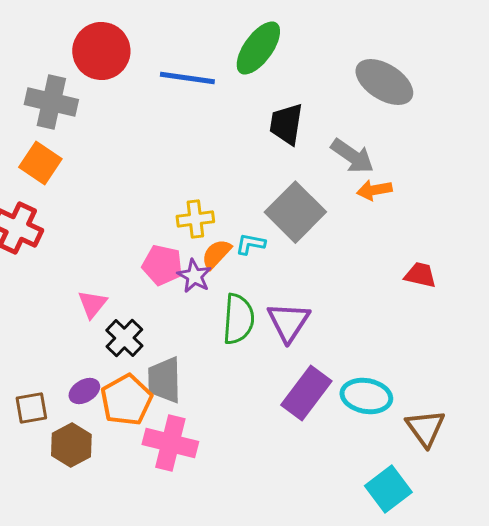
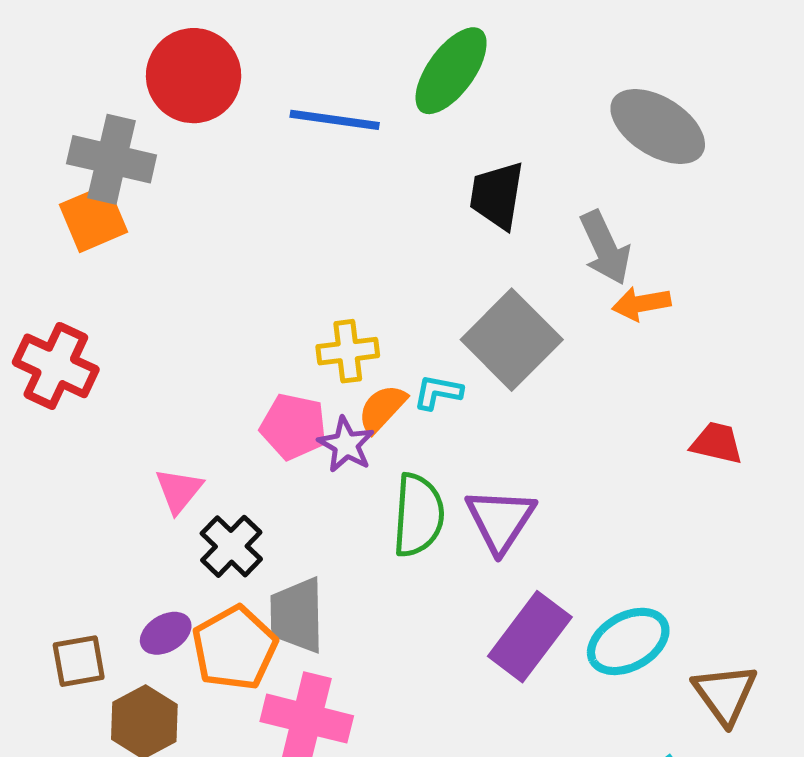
gray arrow: (352, 156) -> (605, 248), turned 30
orange square: (40, 163) -> (93, 218), moved, turned 33
cyan ellipse: (366, 396) -> (628, 641), turned -39

